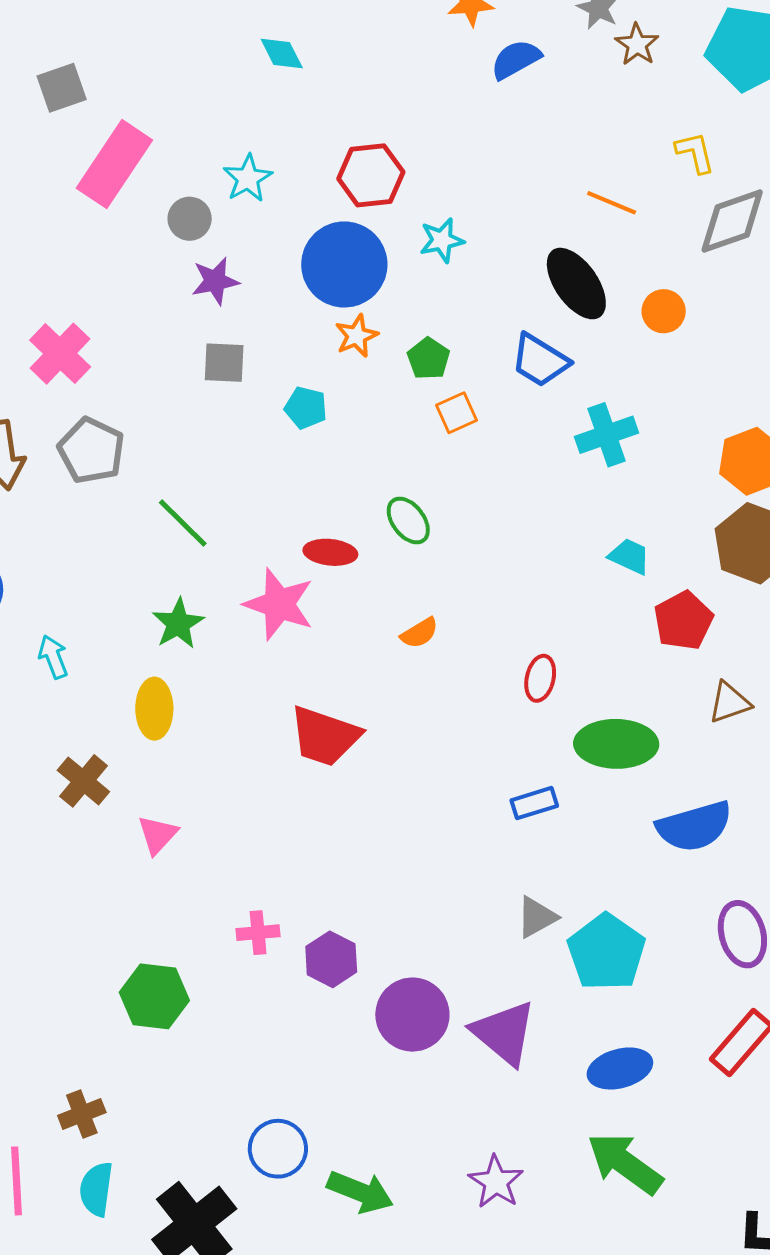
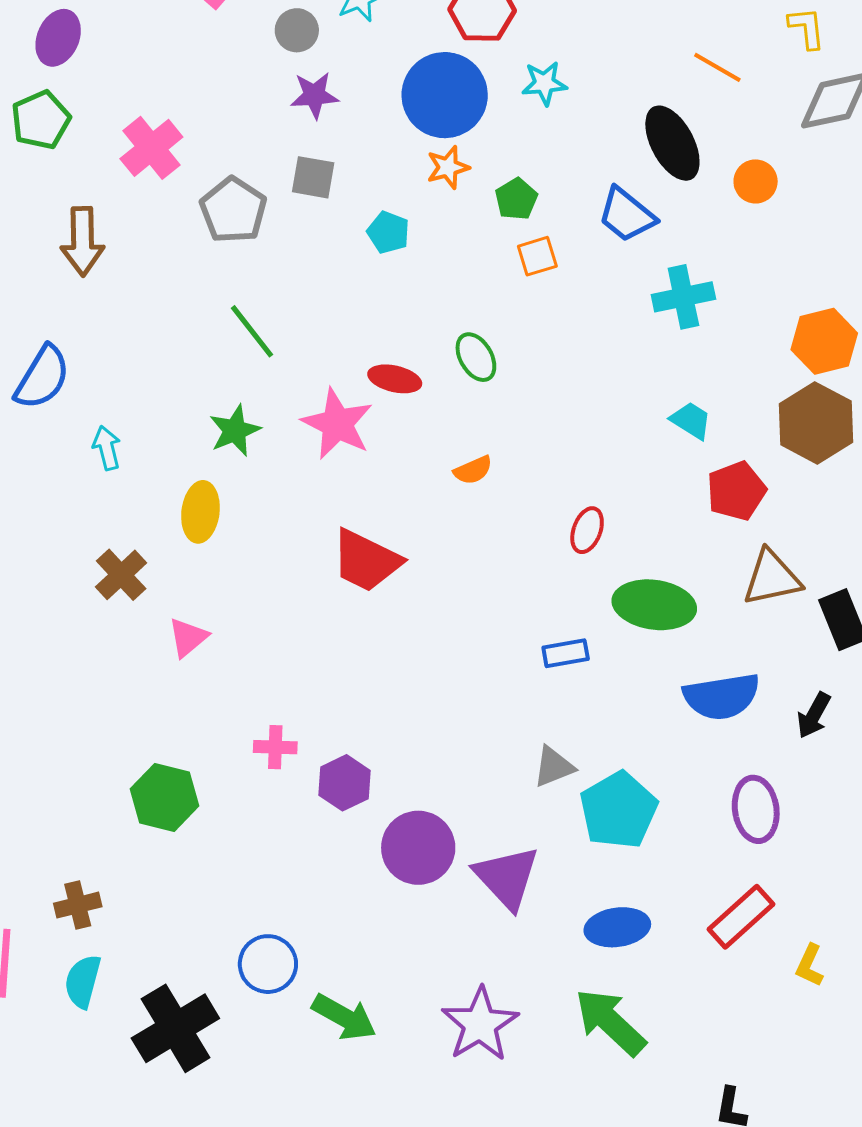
gray pentagon: (91, 451) -> (233, 210), moved
brown triangle: (729, 702) -> (772, 578), size x1.4
purple star: (496, 1182) -> (480, 1024), size x1.4

